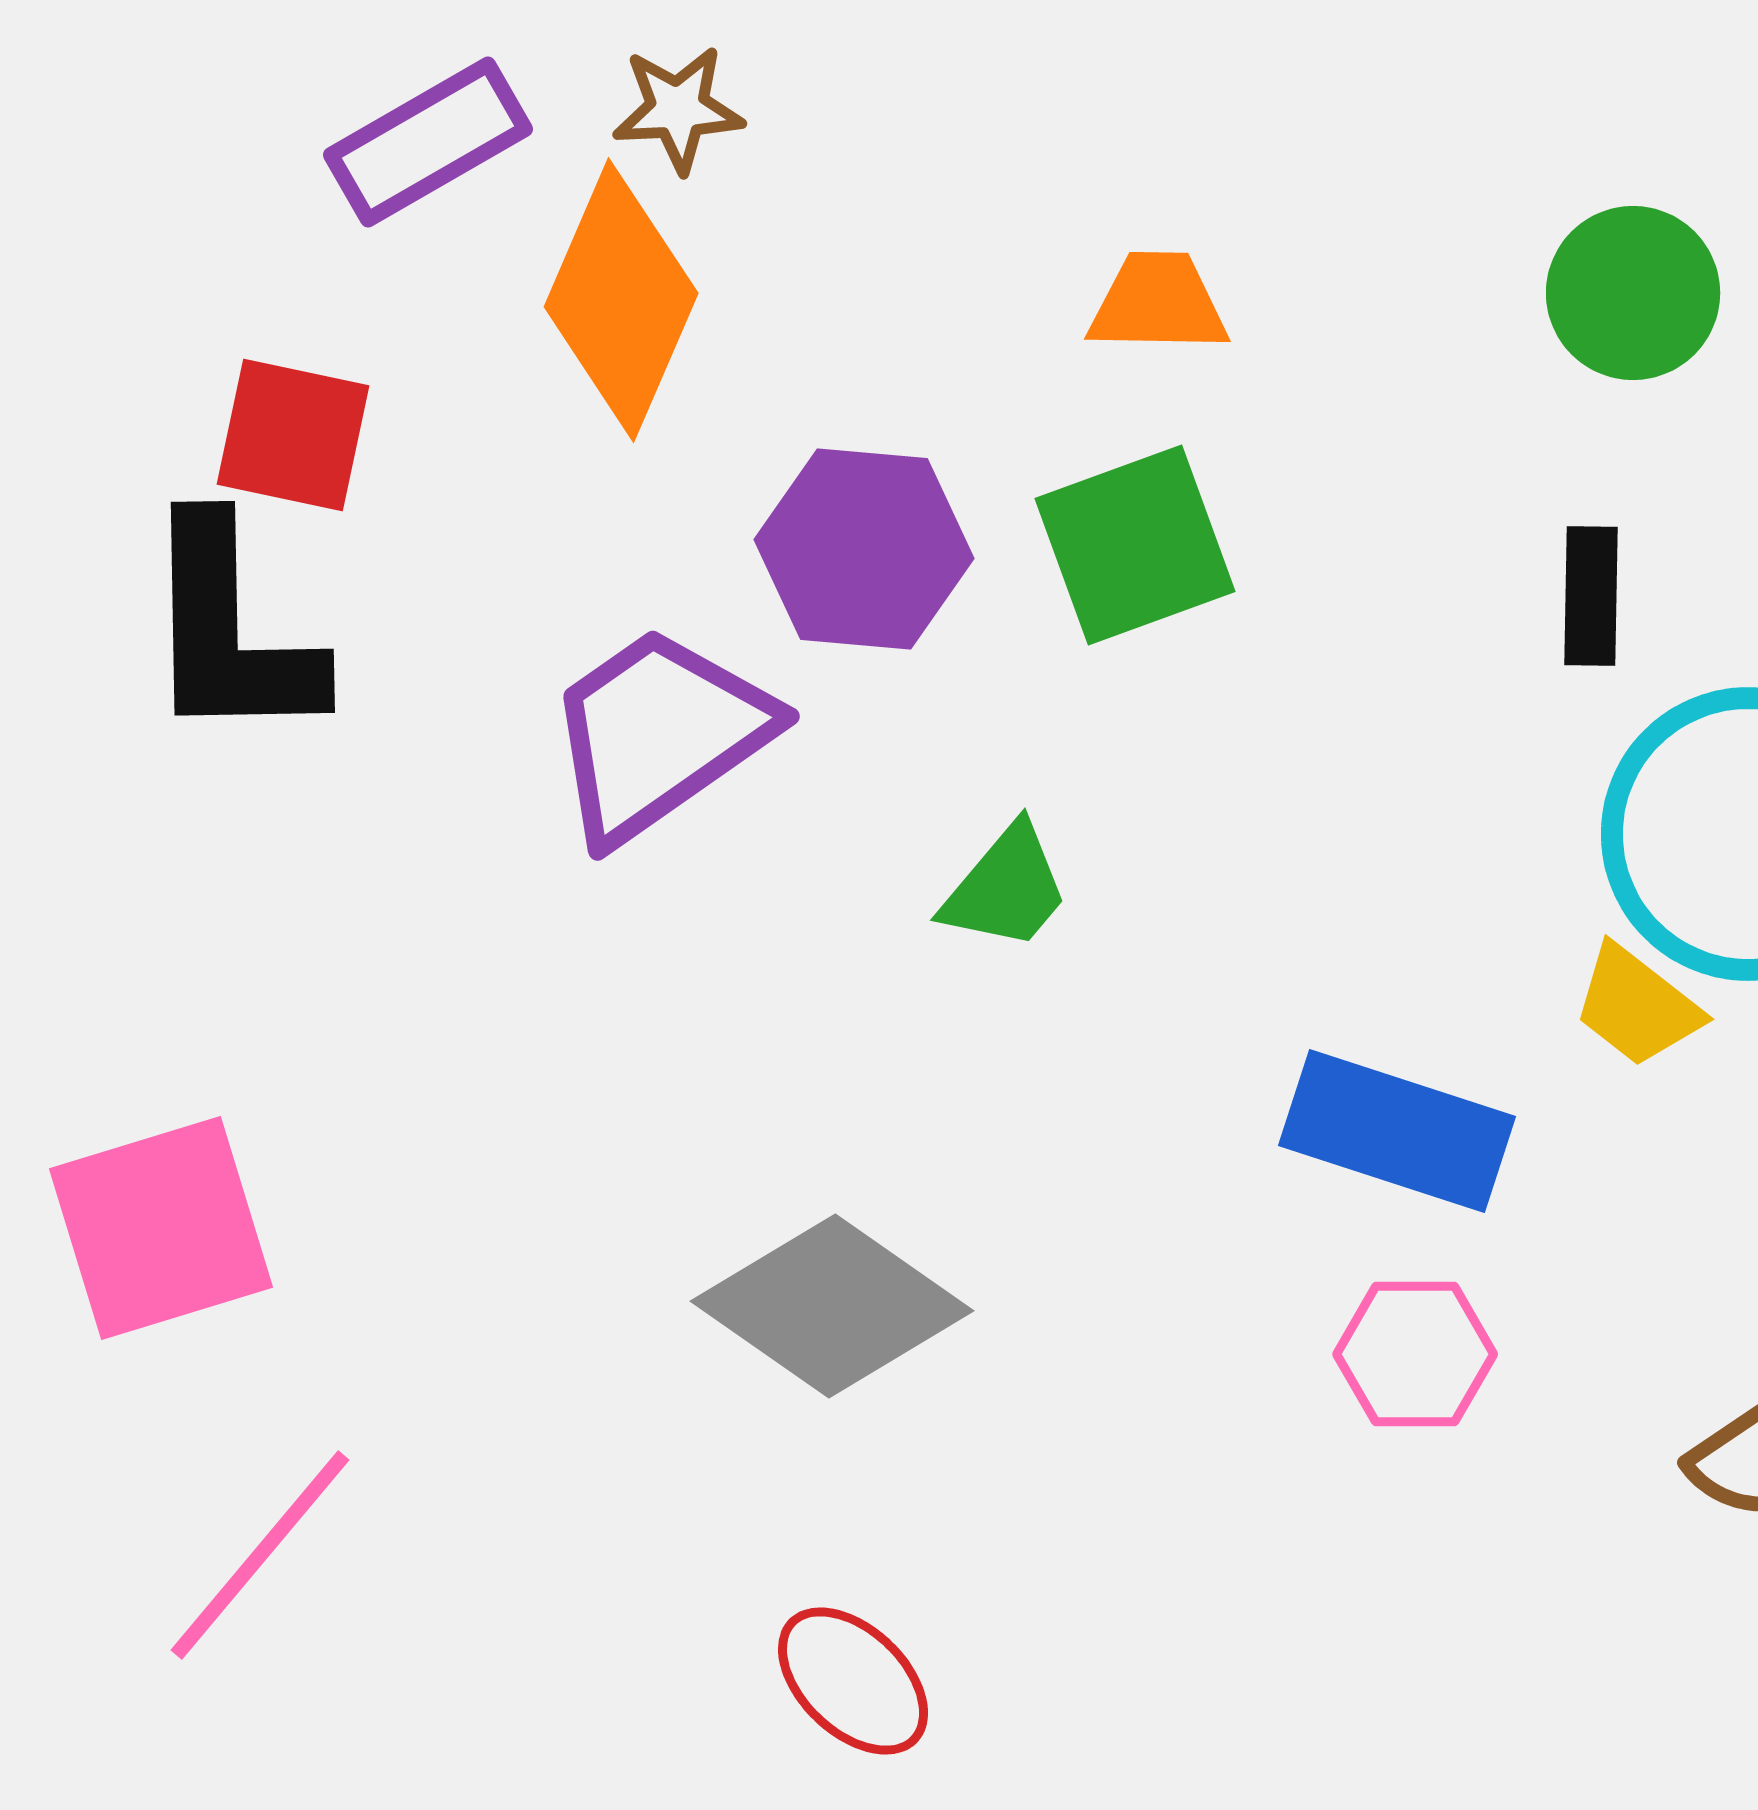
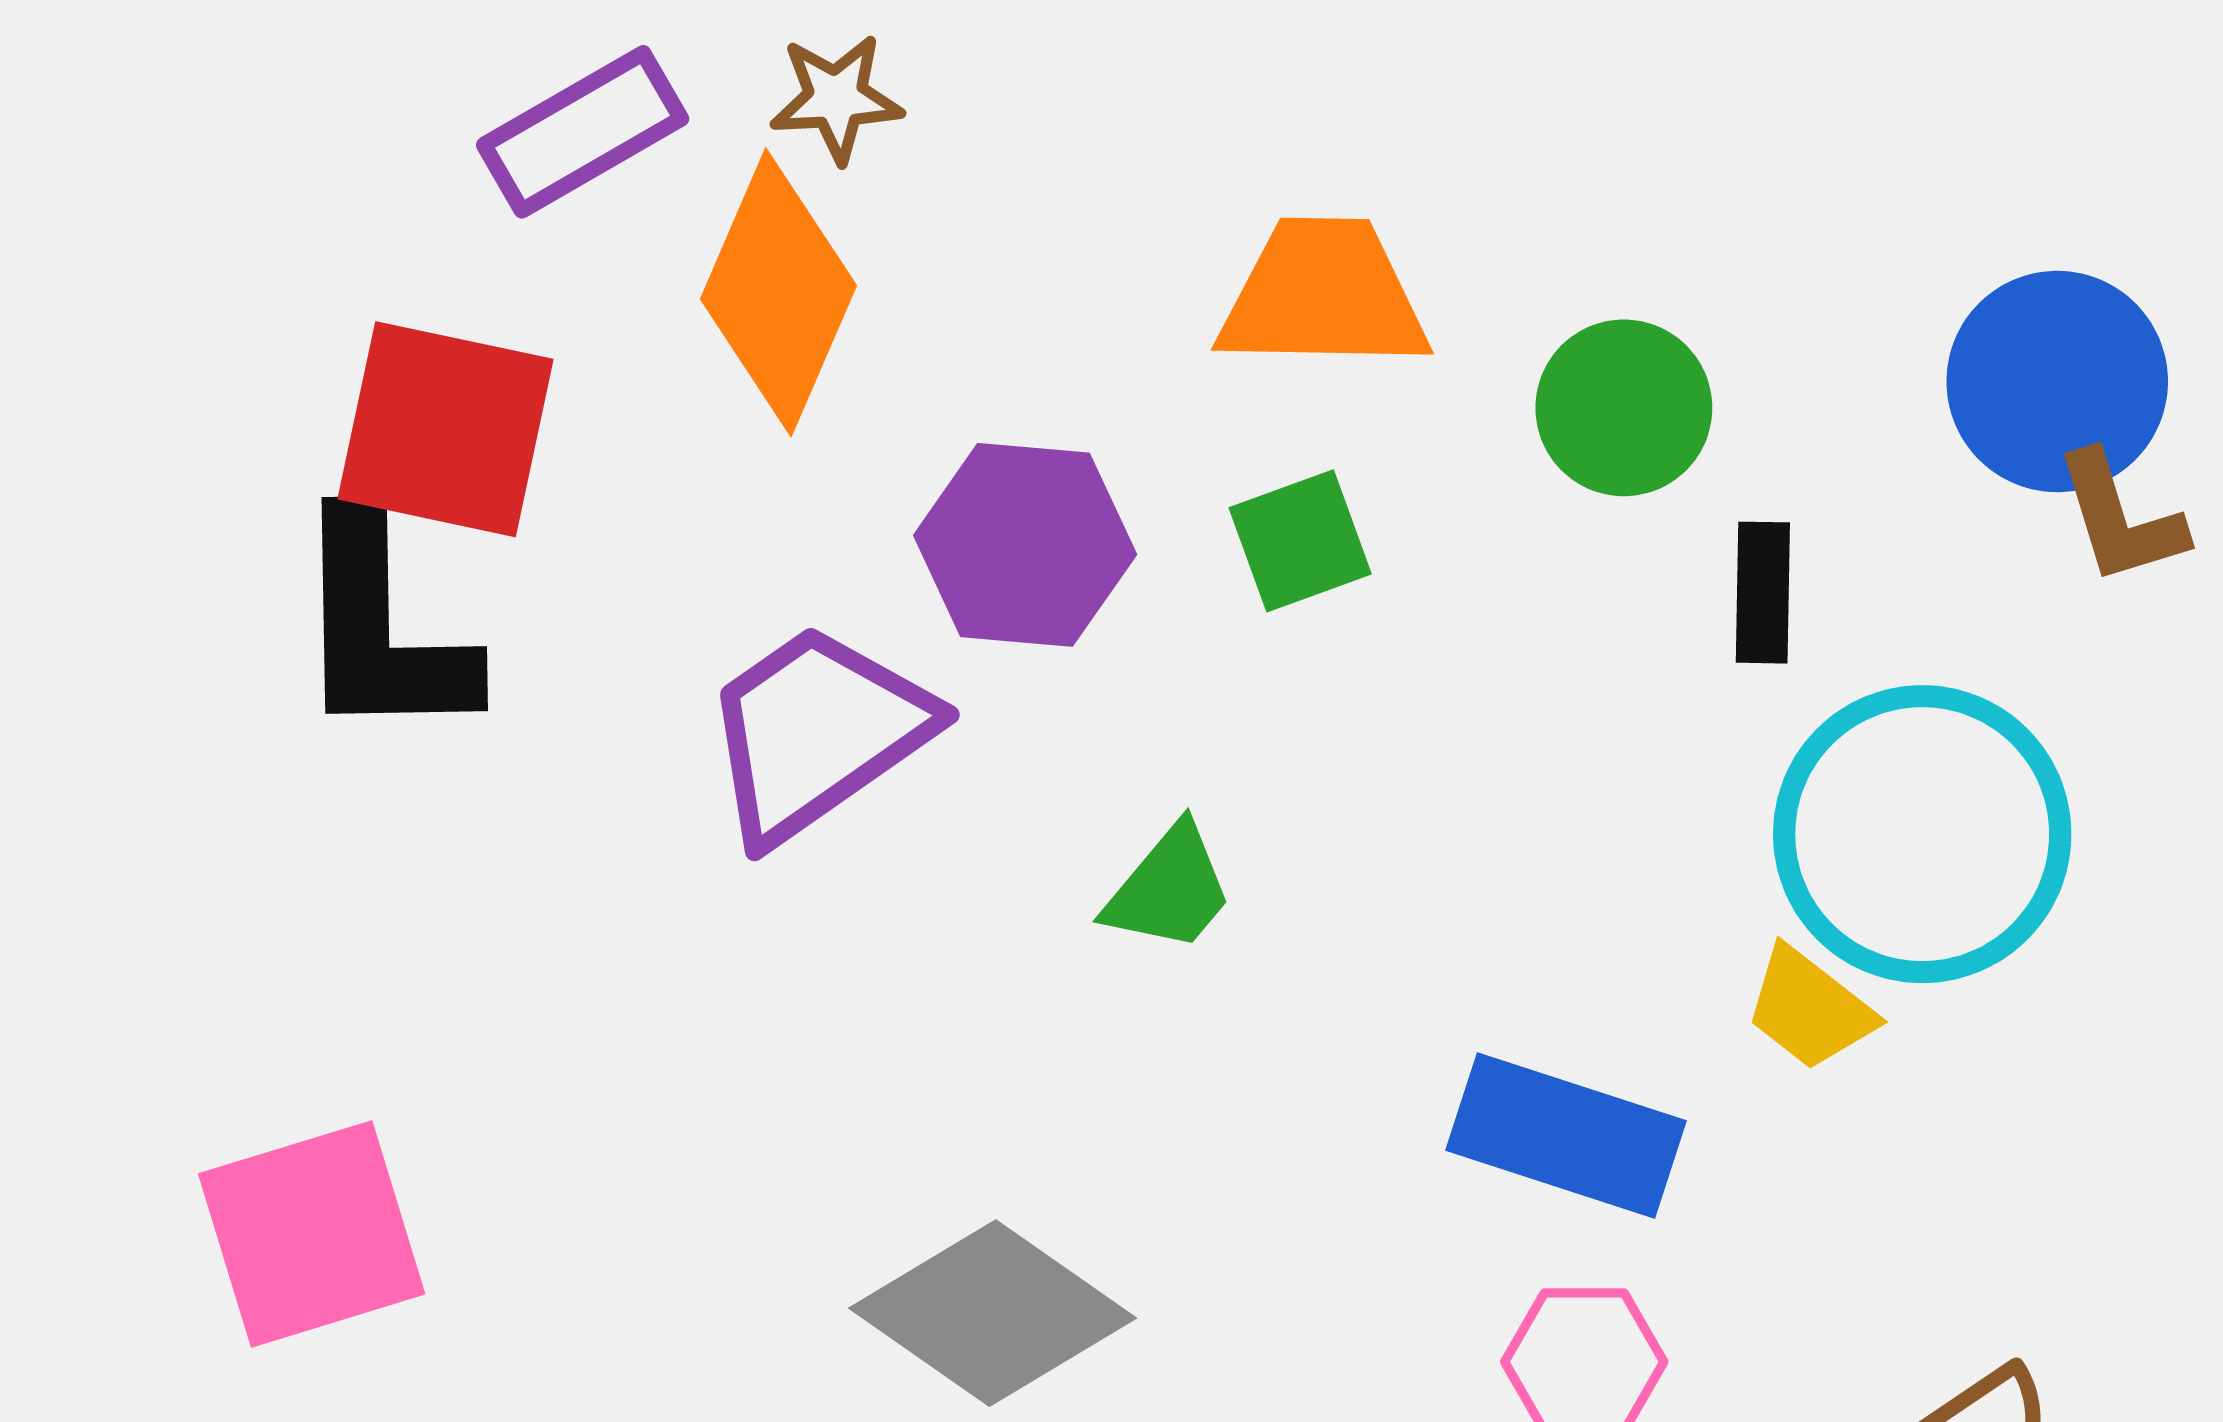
green circle: (1633, 293) -> (1624, 408), moved
orange trapezoid: (1158, 303) -> (1323, 295), size x1.5
red square: (293, 435) -> (446, 429), size x1.4
green square: (1135, 545) -> (1300, 541), size x0.7

